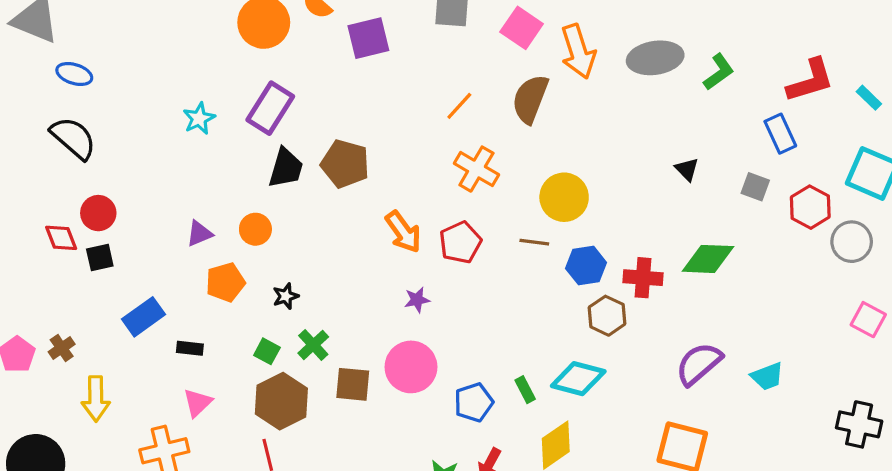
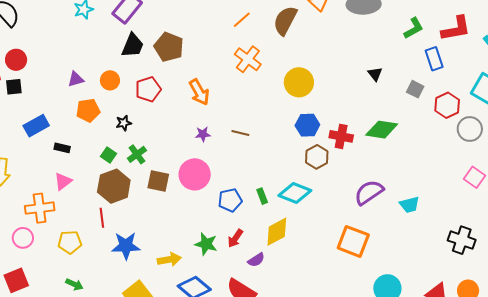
green L-shape: (719, 72) -> (414, 28), moved
red pentagon: (460, 242) -> (148, 89), moved
brown line: (534, 242) -> (240, 133), moved

